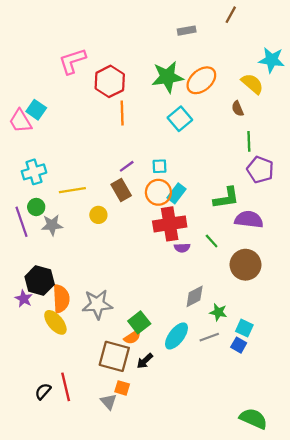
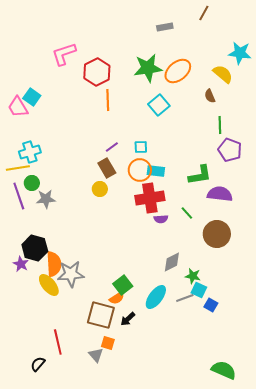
yellow line: (72, 190) -> (18, 168), moved
cyan rectangle: (176, 193) -> (156, 171), turned 60
yellow circle: (98, 215) -> (100, 189), moved
gray star: (97, 304) -> (71, 274), moved
cyan square: (244, 328) -> (199, 290), moved
black semicircle: (43, 391) -> (38, 364), moved

